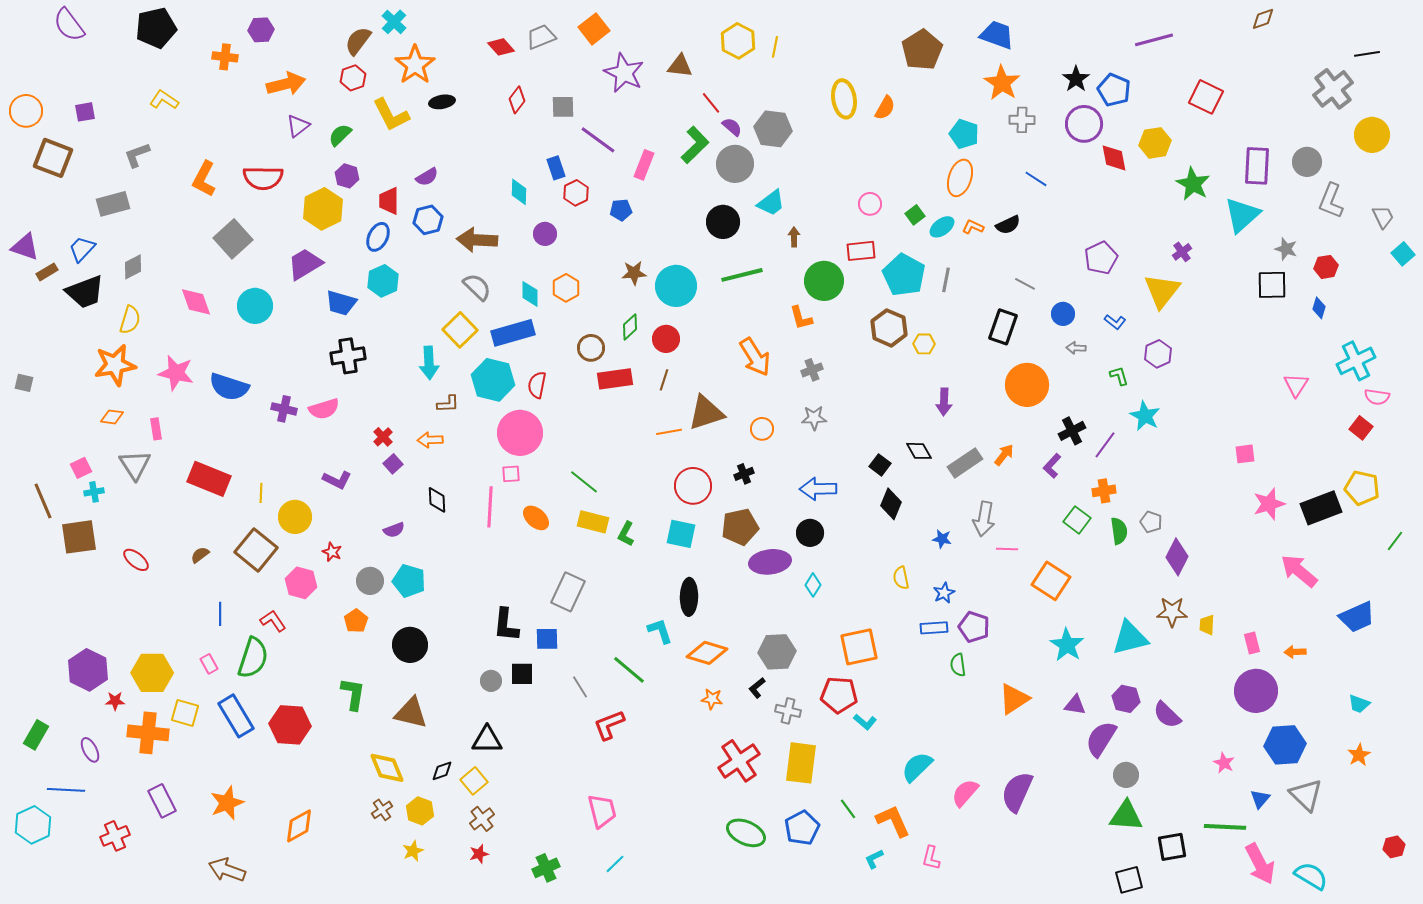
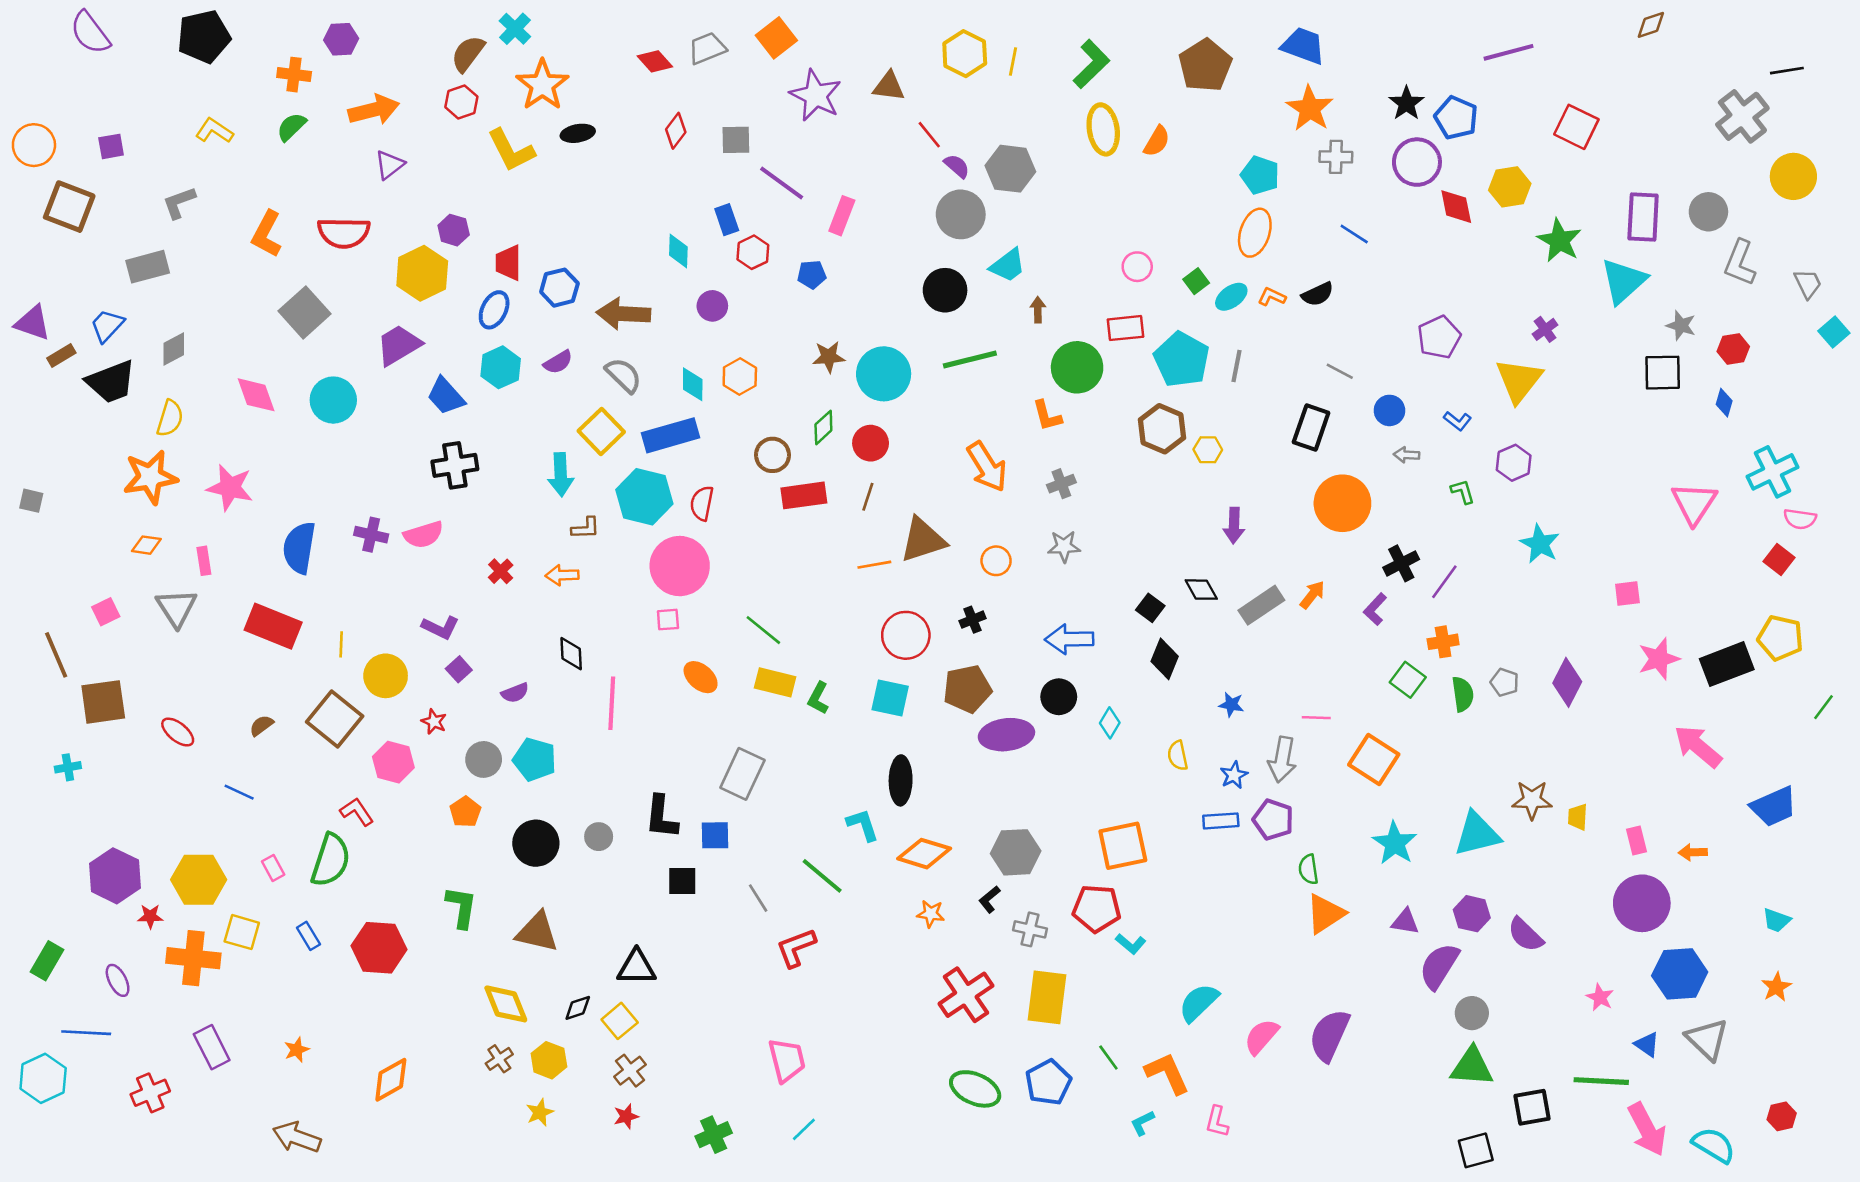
green semicircle: (340, 135) -> (291, 127), moved
green L-shape: (695, 145) -> (1091, 64), moved
purple semicircle: (427, 177) -> (558, 362), moved
blue trapezoid: (341, 303) -> (446, 396), turned 32
pink triangle: (1296, 385) -> (1694, 503), size x1.4
blue semicircle: (229, 387) -> (299, 548), moved, turned 81
cyan star: (1145, 416) -> (1540, 544), moved
purple square: (393, 464) -> (459, 669), moved
cyan cross: (94, 492) -> (68, 767), moved
pink line: (490, 507) -> (612, 703), moved
gray arrow: (984, 519) -> (1282, 759), moved
purple diamond: (1177, 557) -> (1567, 682), moved
cyan diamond: (813, 585) -> (1110, 723), moved
blue line: (220, 614) -> (239, 792), moved, turned -65
green semicircle: (958, 665) -> (1308, 869), moved
gray circle: (491, 681) -> (599, 837), moved
blue rectangle: (236, 716) -> (308, 936), size x0.5
blue triangle: (1260, 799) -> (1647, 1044), turned -35
orange star: (227, 803) -> (297, 1050), size x0.6
red hexagon: (1394, 847) -> (1782, 1116), moved

